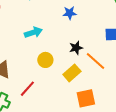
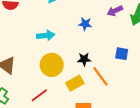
yellow circle: (45, 60) -> (52, 65), size x1.5
red line: (27, 89) -> (39, 95), moved

